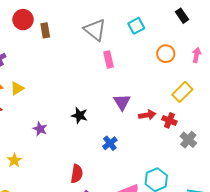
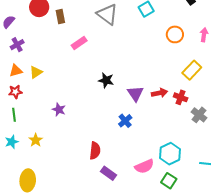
pink rectangle: (108, 60) -> (79, 43), moved, turned 70
purple triangle: (122, 102) -> (135, 94), moved
black star: (79, 115) -> (106, 80), moved

